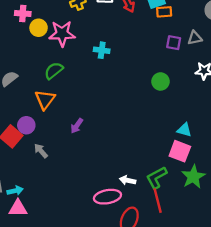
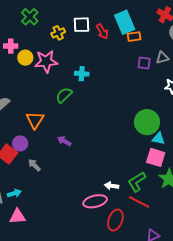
green semicircle: (54, 71) -> (64, 95), moved
green circle: (161, 81) -> (147, 122), moved, size x1.6
purple arrow: (77, 126) -> (64, 141), turned 88
cyan arrow: (15, 191) -> (14, 193), moved
red line: (158, 201) -> (139, 202), turned -45

